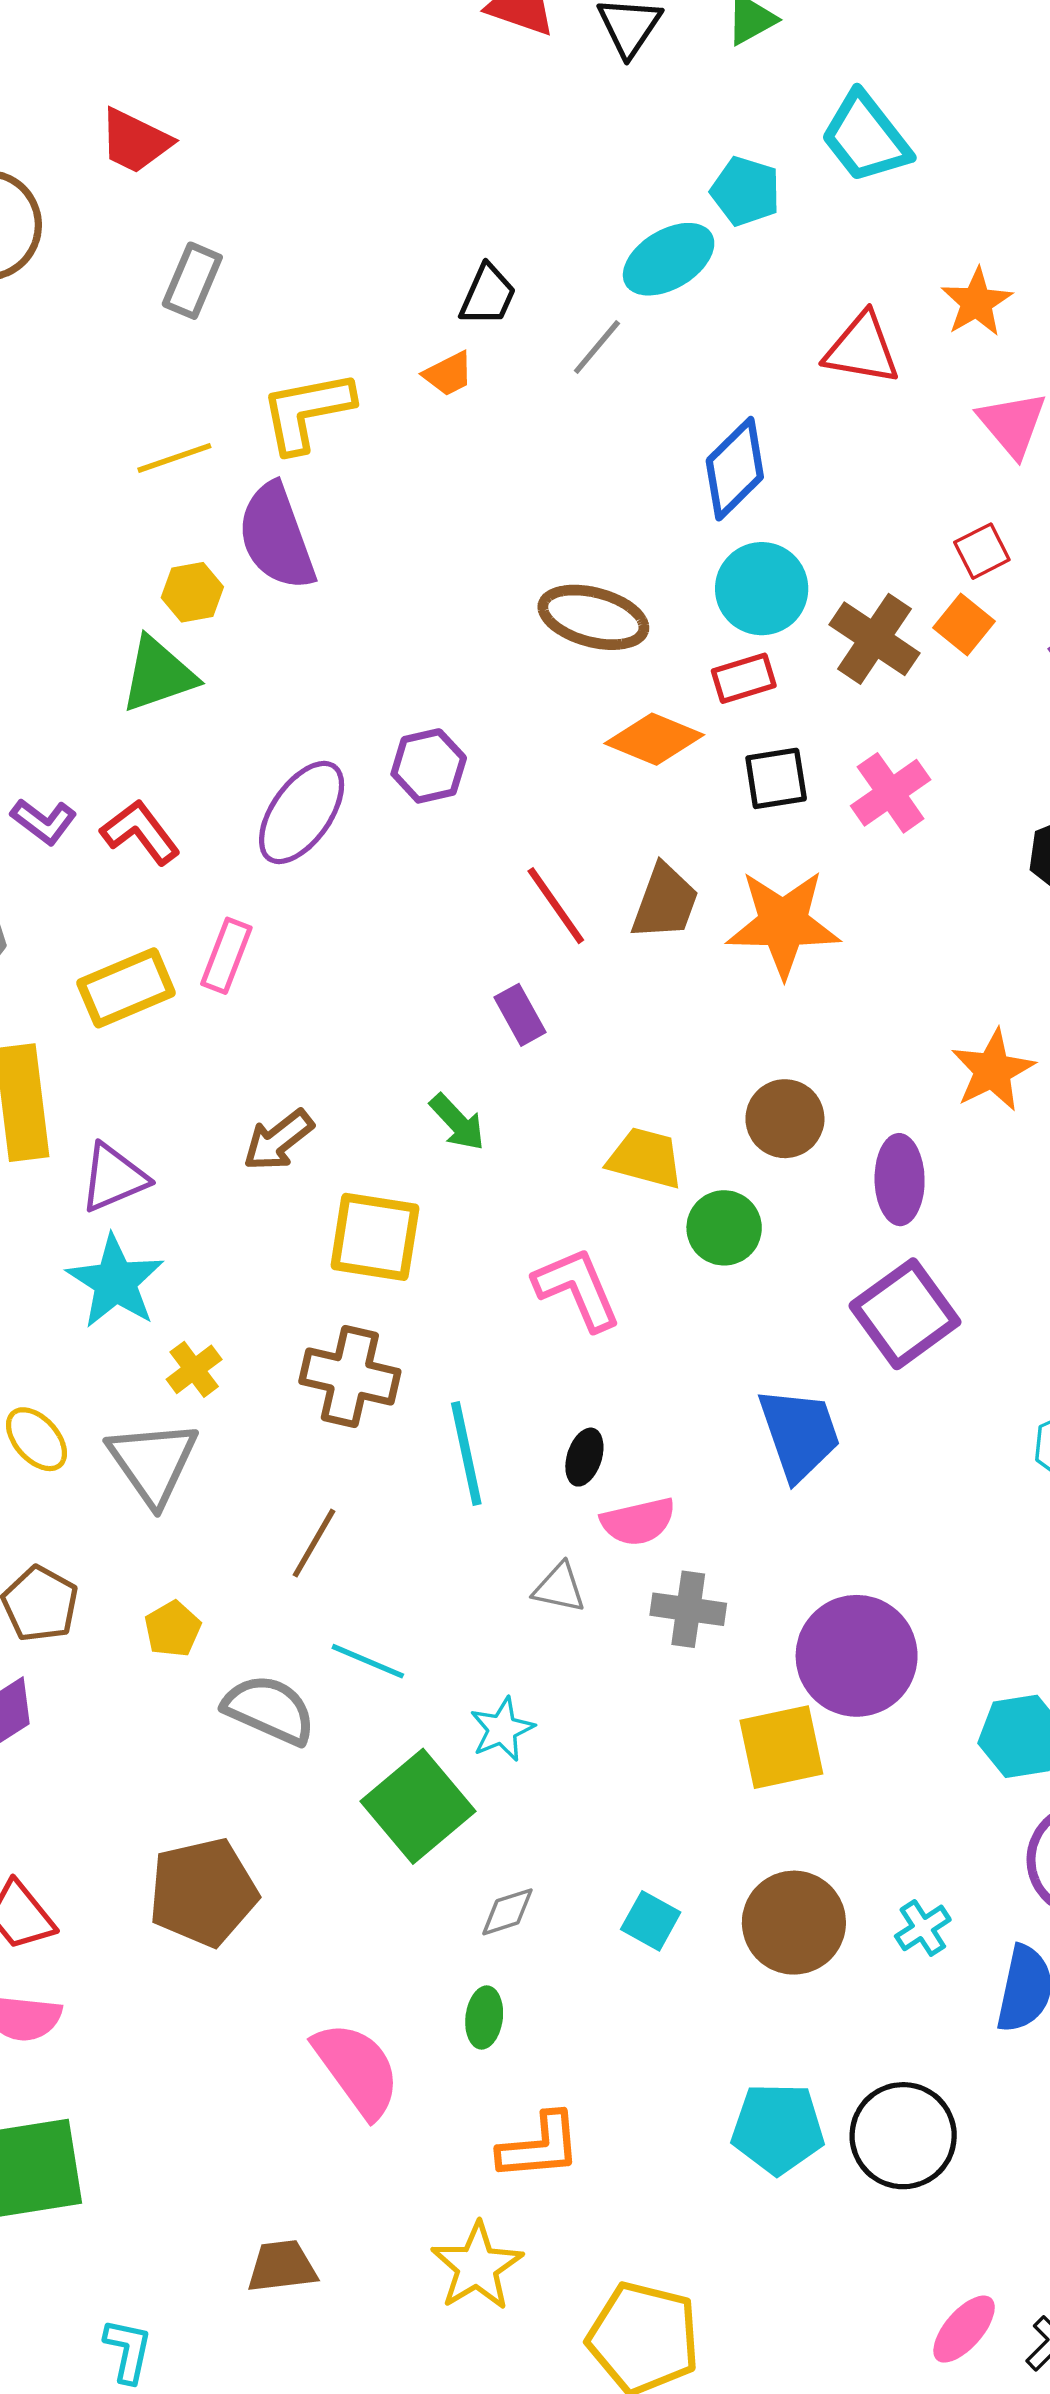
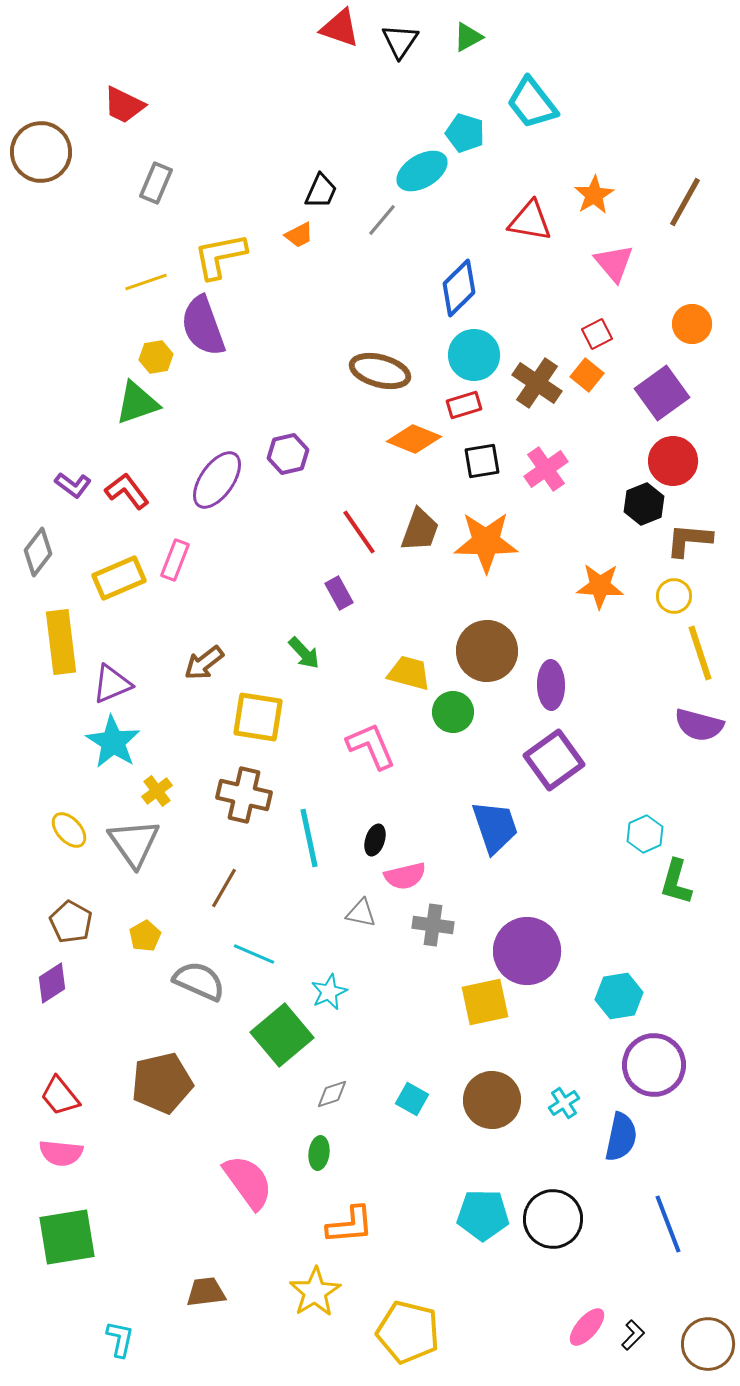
orange star: (993, 1070) -> (600, 586), moved, turned 30
brown circle: (785, 1119) -> (487, 651), size x1.4

